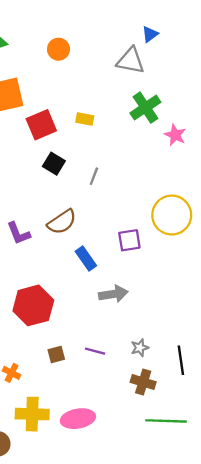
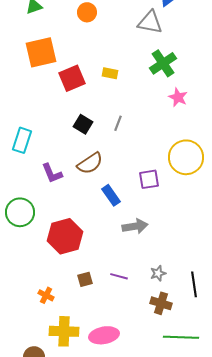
pink star: (175, 135) -> (178, 97), moved
black square: (54, 164) -> (83, 124), moved

